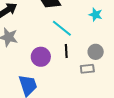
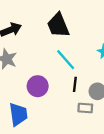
black line: (66, 51) -> (75, 84), moved

